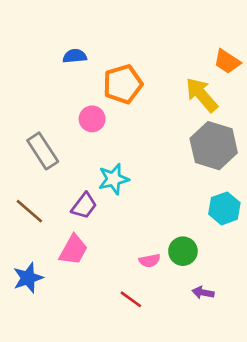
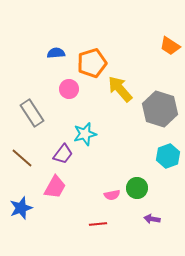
blue semicircle: (75, 56) -> (56, 53), moved
yellow arrow: (202, 95) -> (120, 89), moved
red line: (131, 299) -> (98, 224), turned -42

